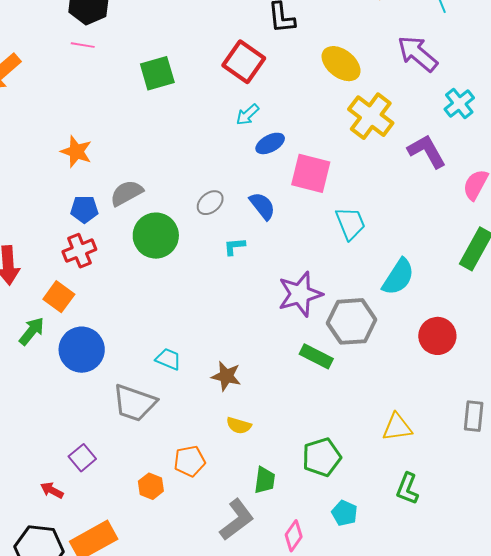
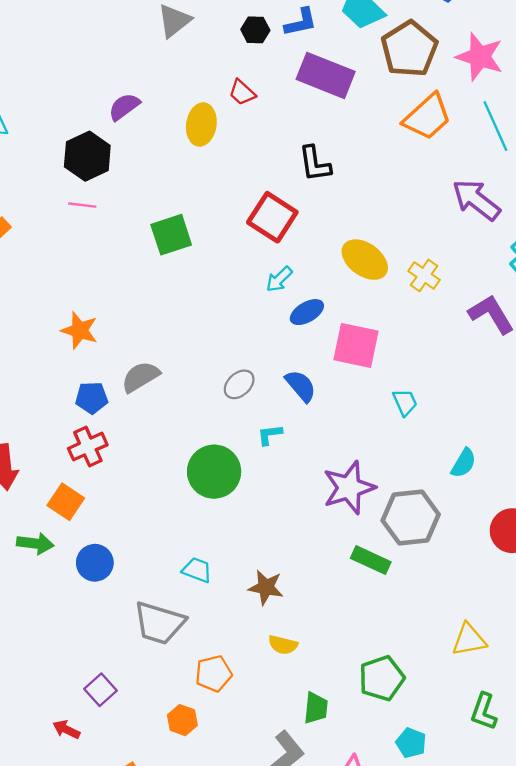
yellow ellipse: (341, 64) -> (365, 260), moved
yellow cross: (371, 116) -> (424, 275), size x0.6
cyan trapezoid: (350, 223) -> (405, 402), size x0.7
green circle: (156, 236) -> (214, 472), moved
cyan semicircle: (398, 277) -> (464, 463), size x0.7
green arrow: (32, 331) -> (35, 543), turned 60
blue circle: (82, 350) -> (95, 563), size x0.7
orange pentagon: (190, 461) -> (214, 674), moved

